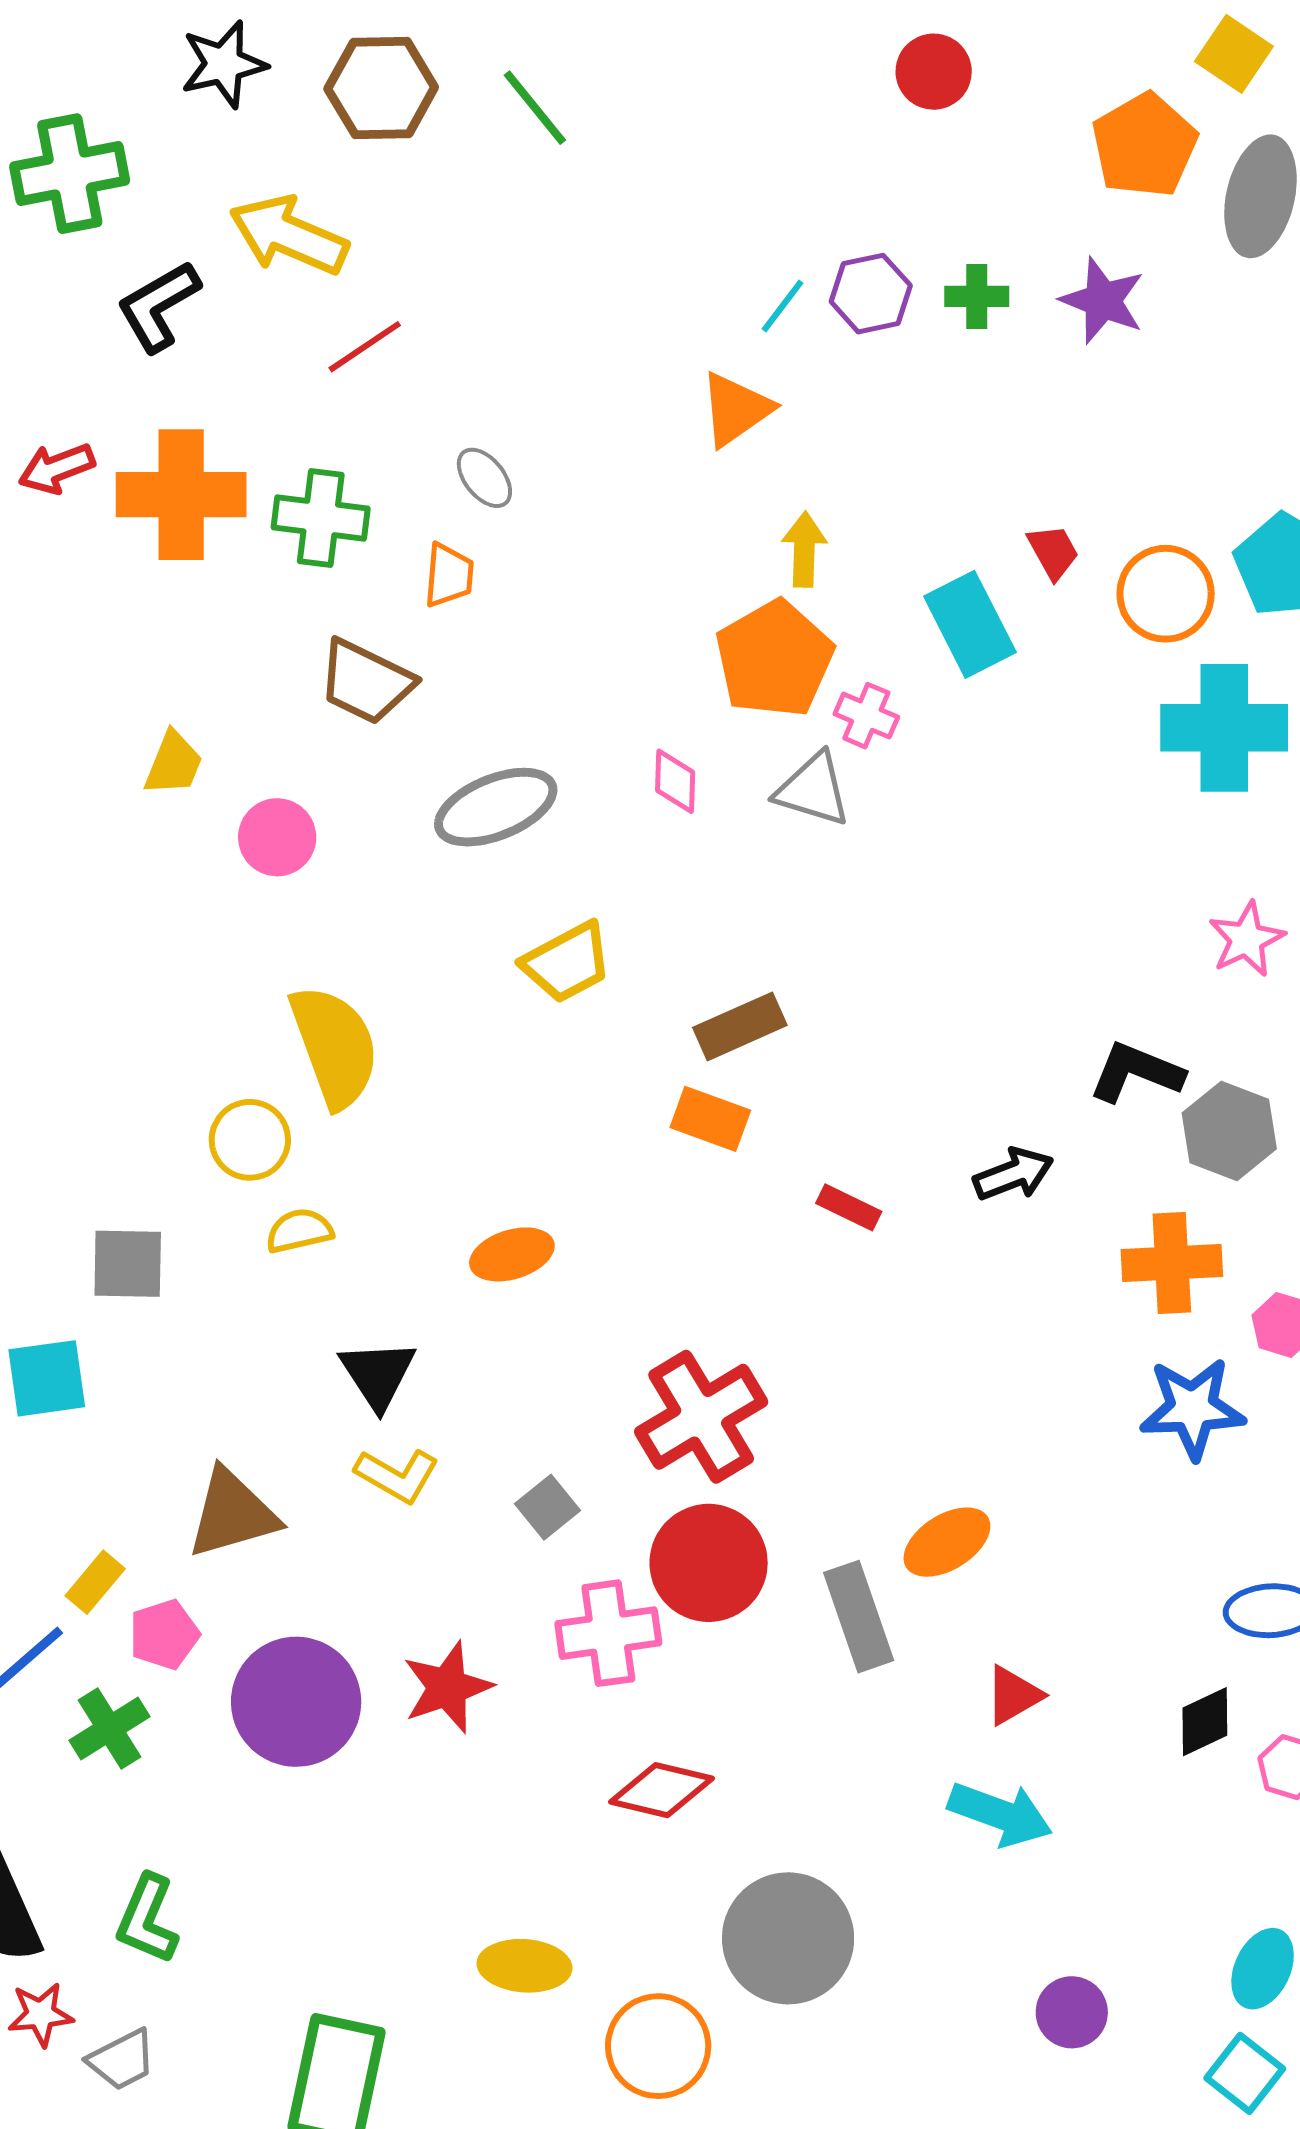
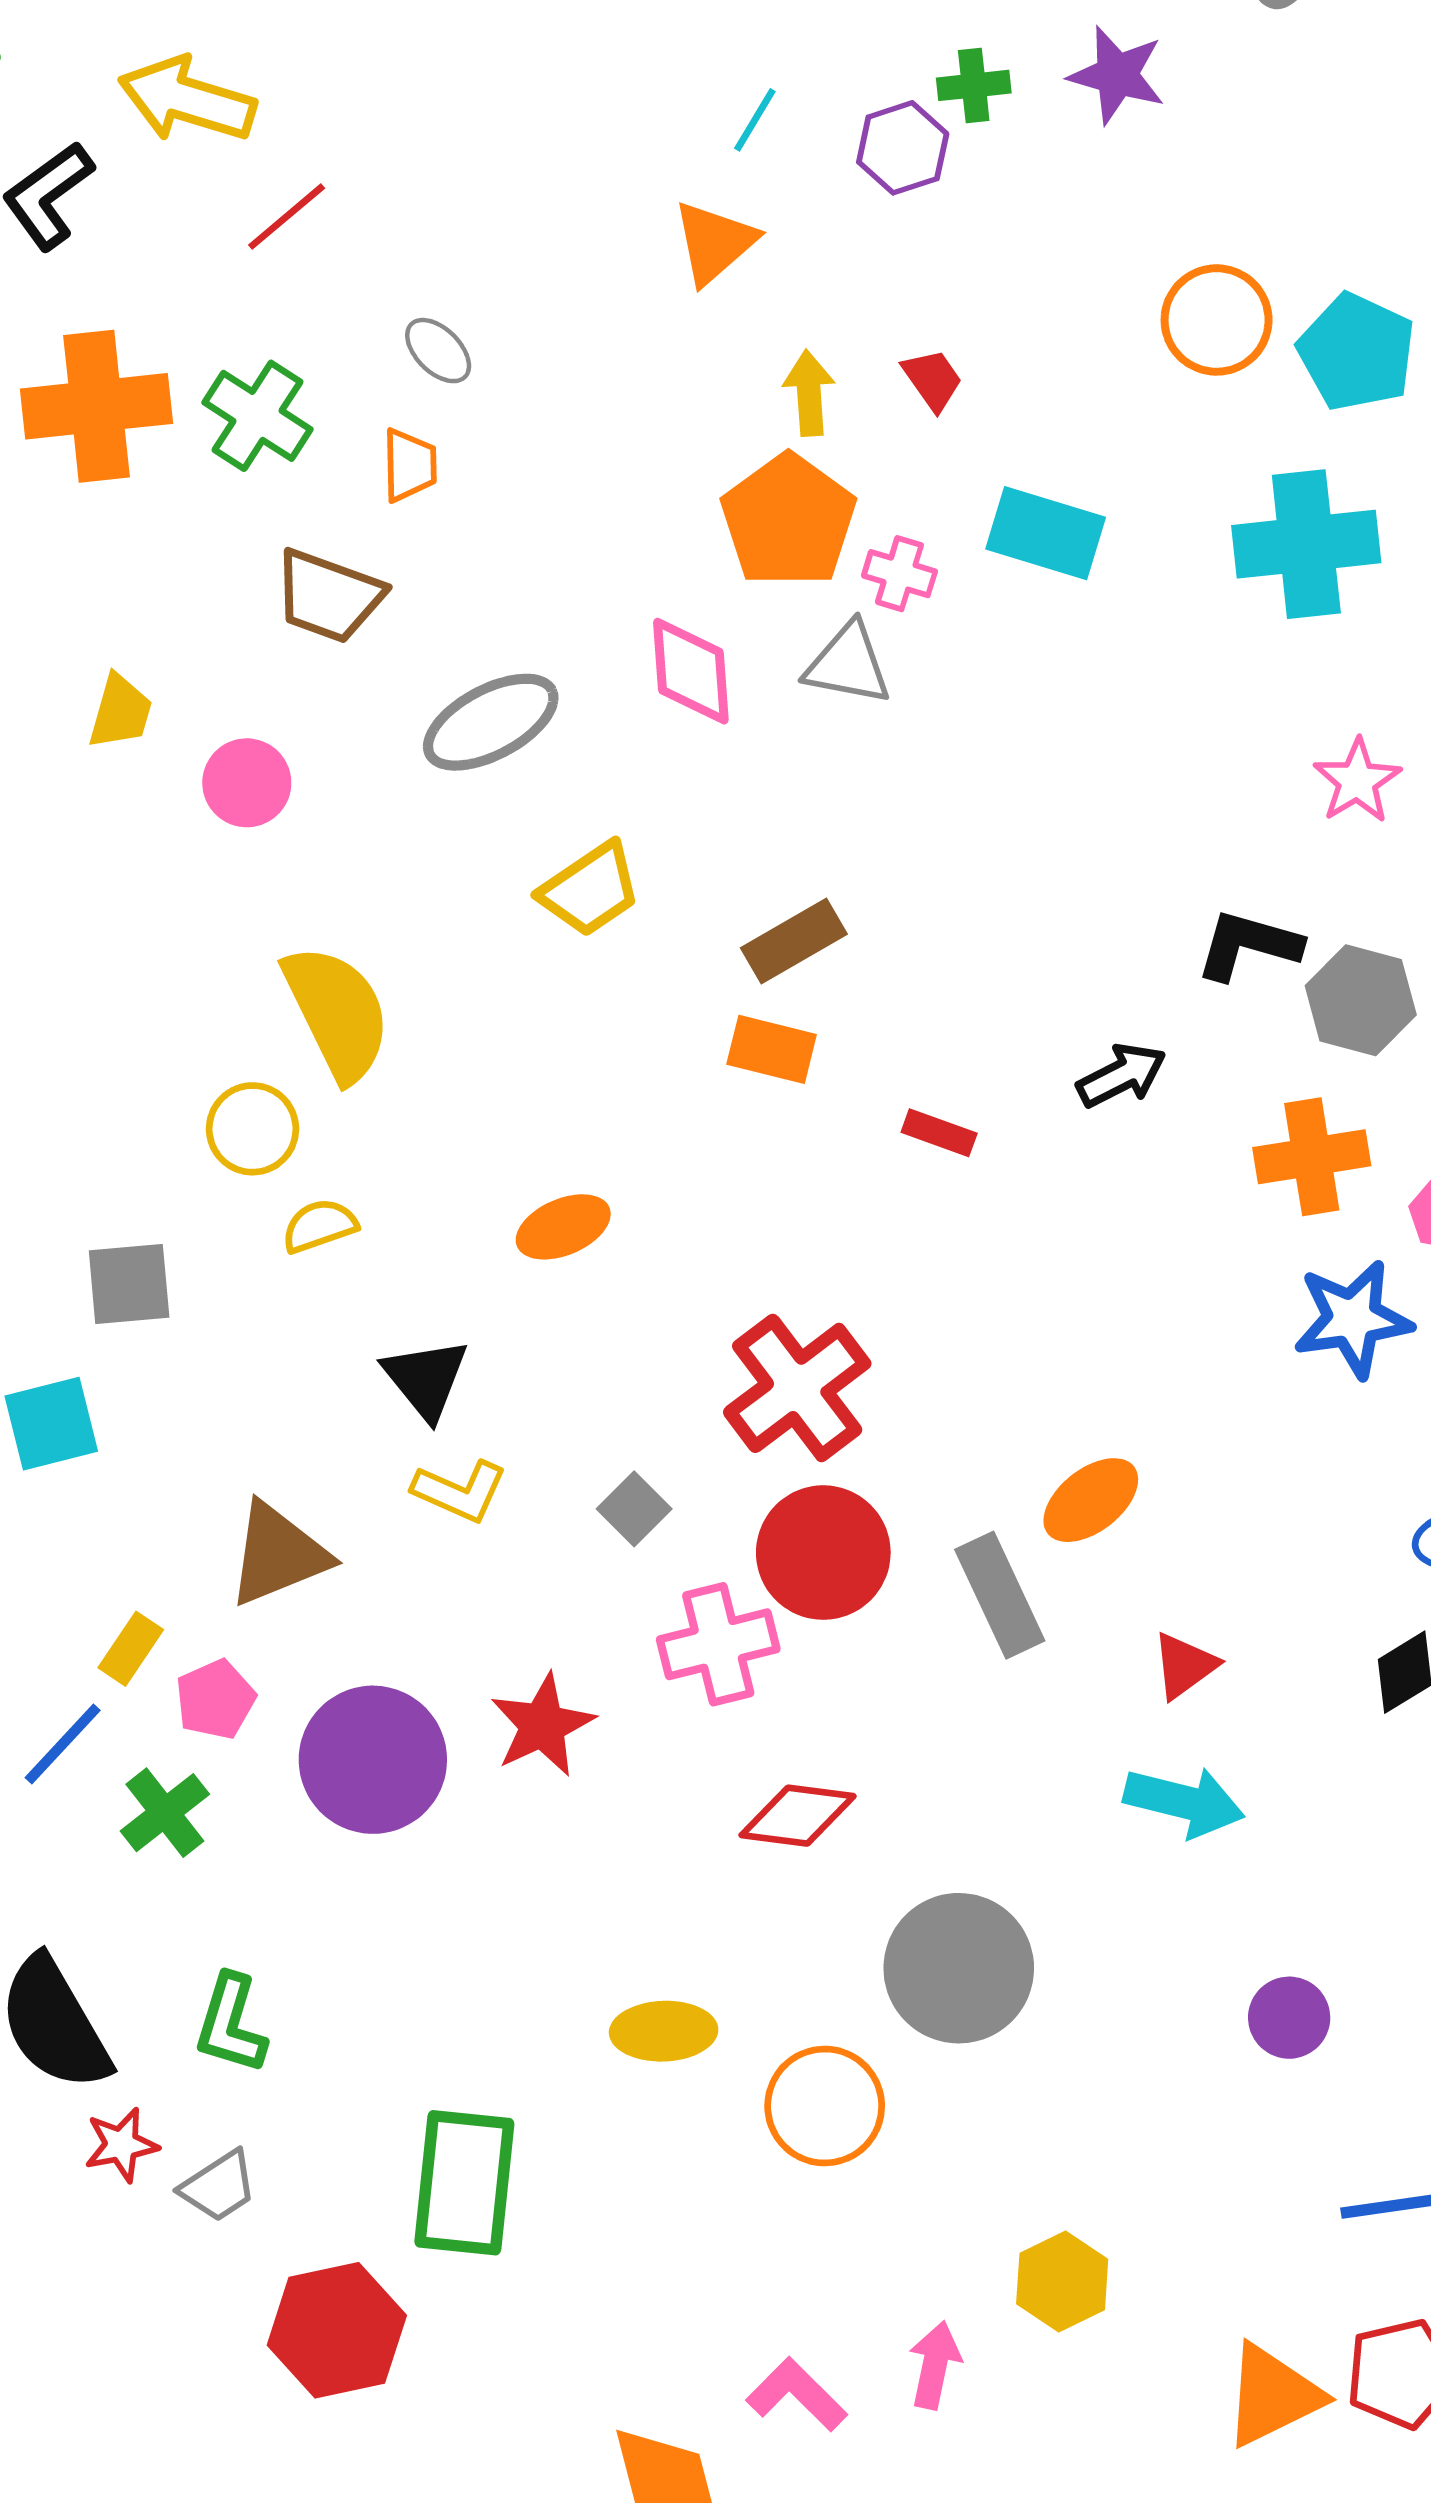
purple hexagon: (871, 294) -> (903, 148), moved
green cross: (321, 518) -> (257, 416), turned 32
red trapezoid: (1053, 552) -> (932, 380), moved
orange circle: (1166, 594) -> (1217, 320), moved
cyan rectangle: (970, 624) -> (1046, 533), moved, turned -40
pink diamond: (675, 781) -> (691, 671), size x1.5

